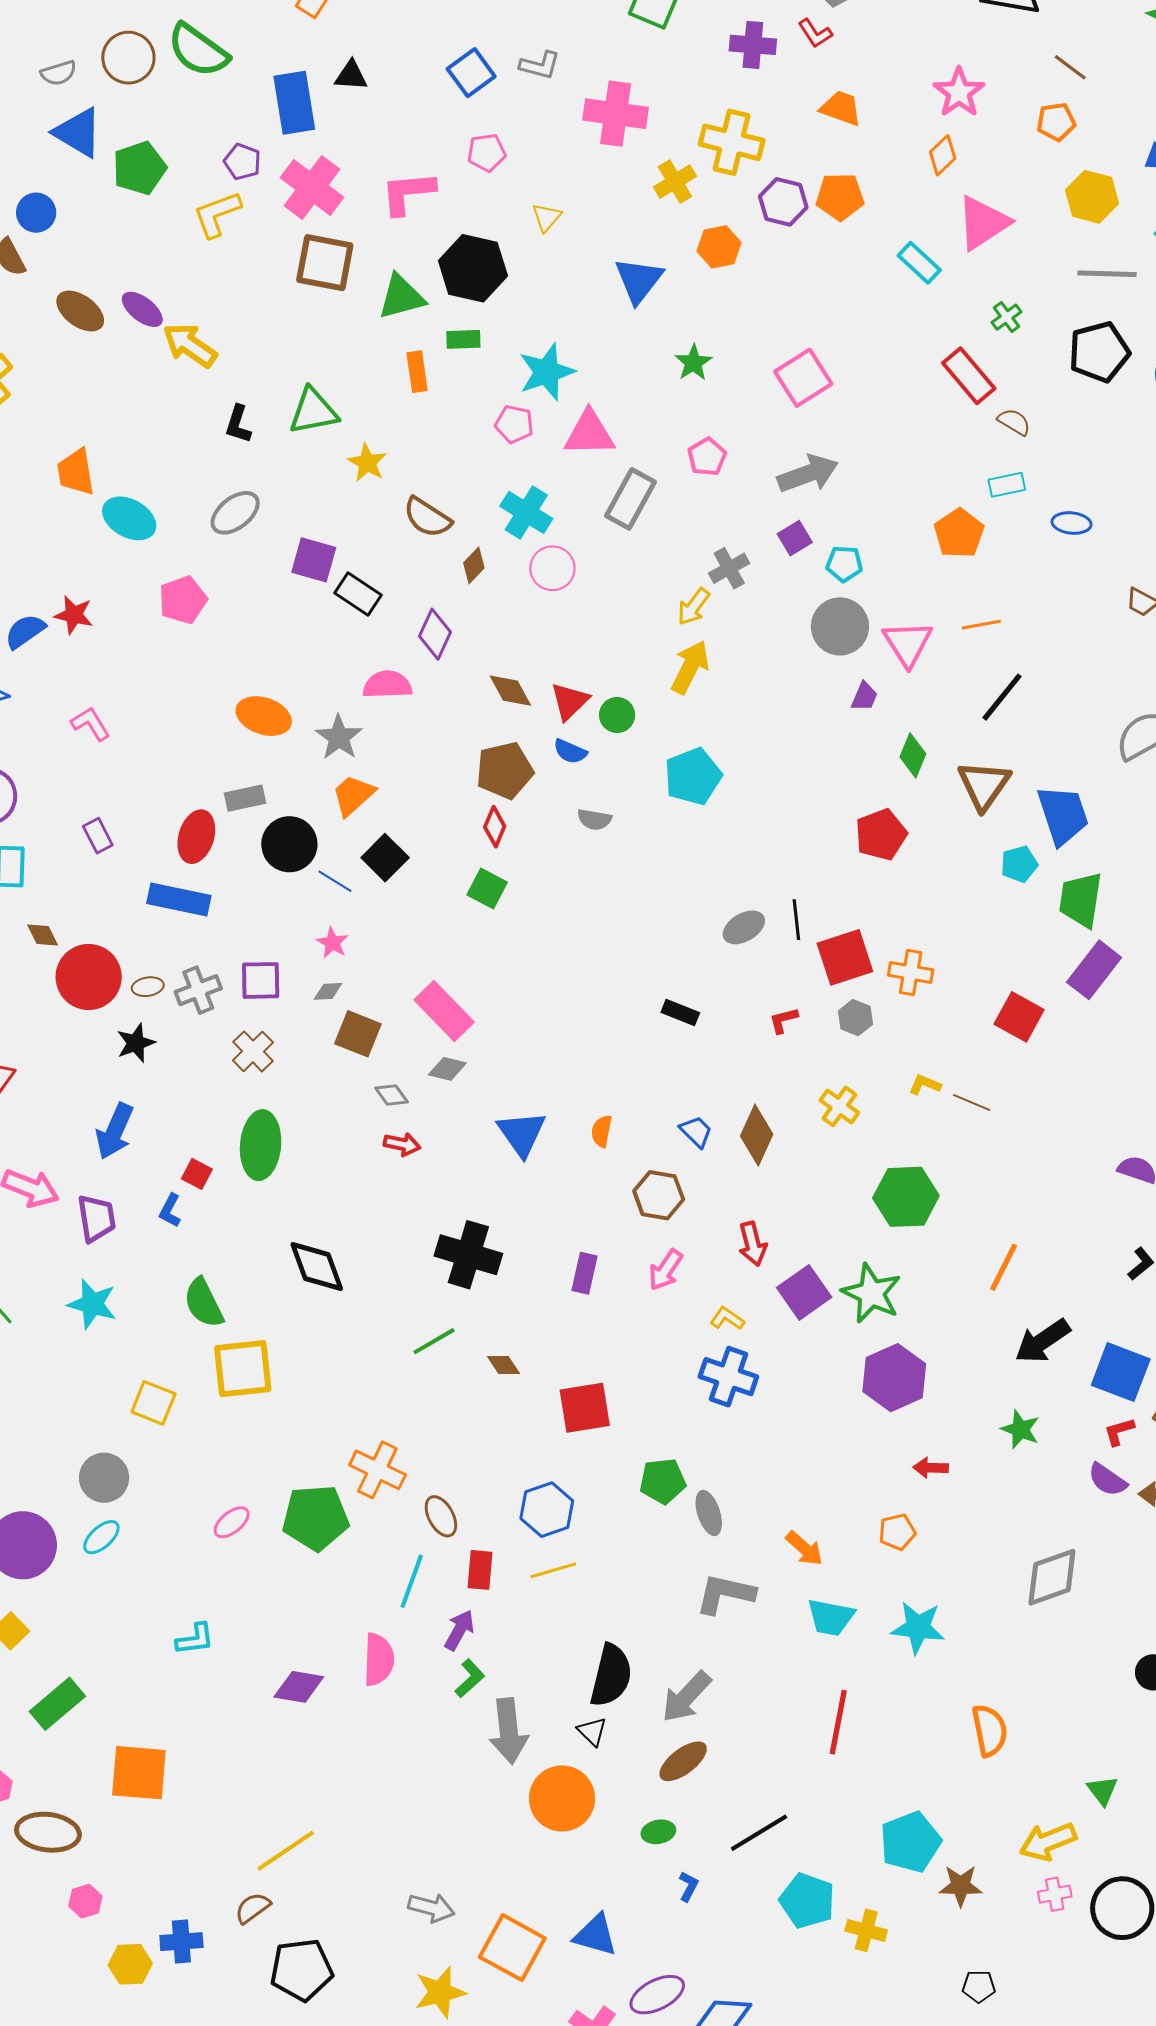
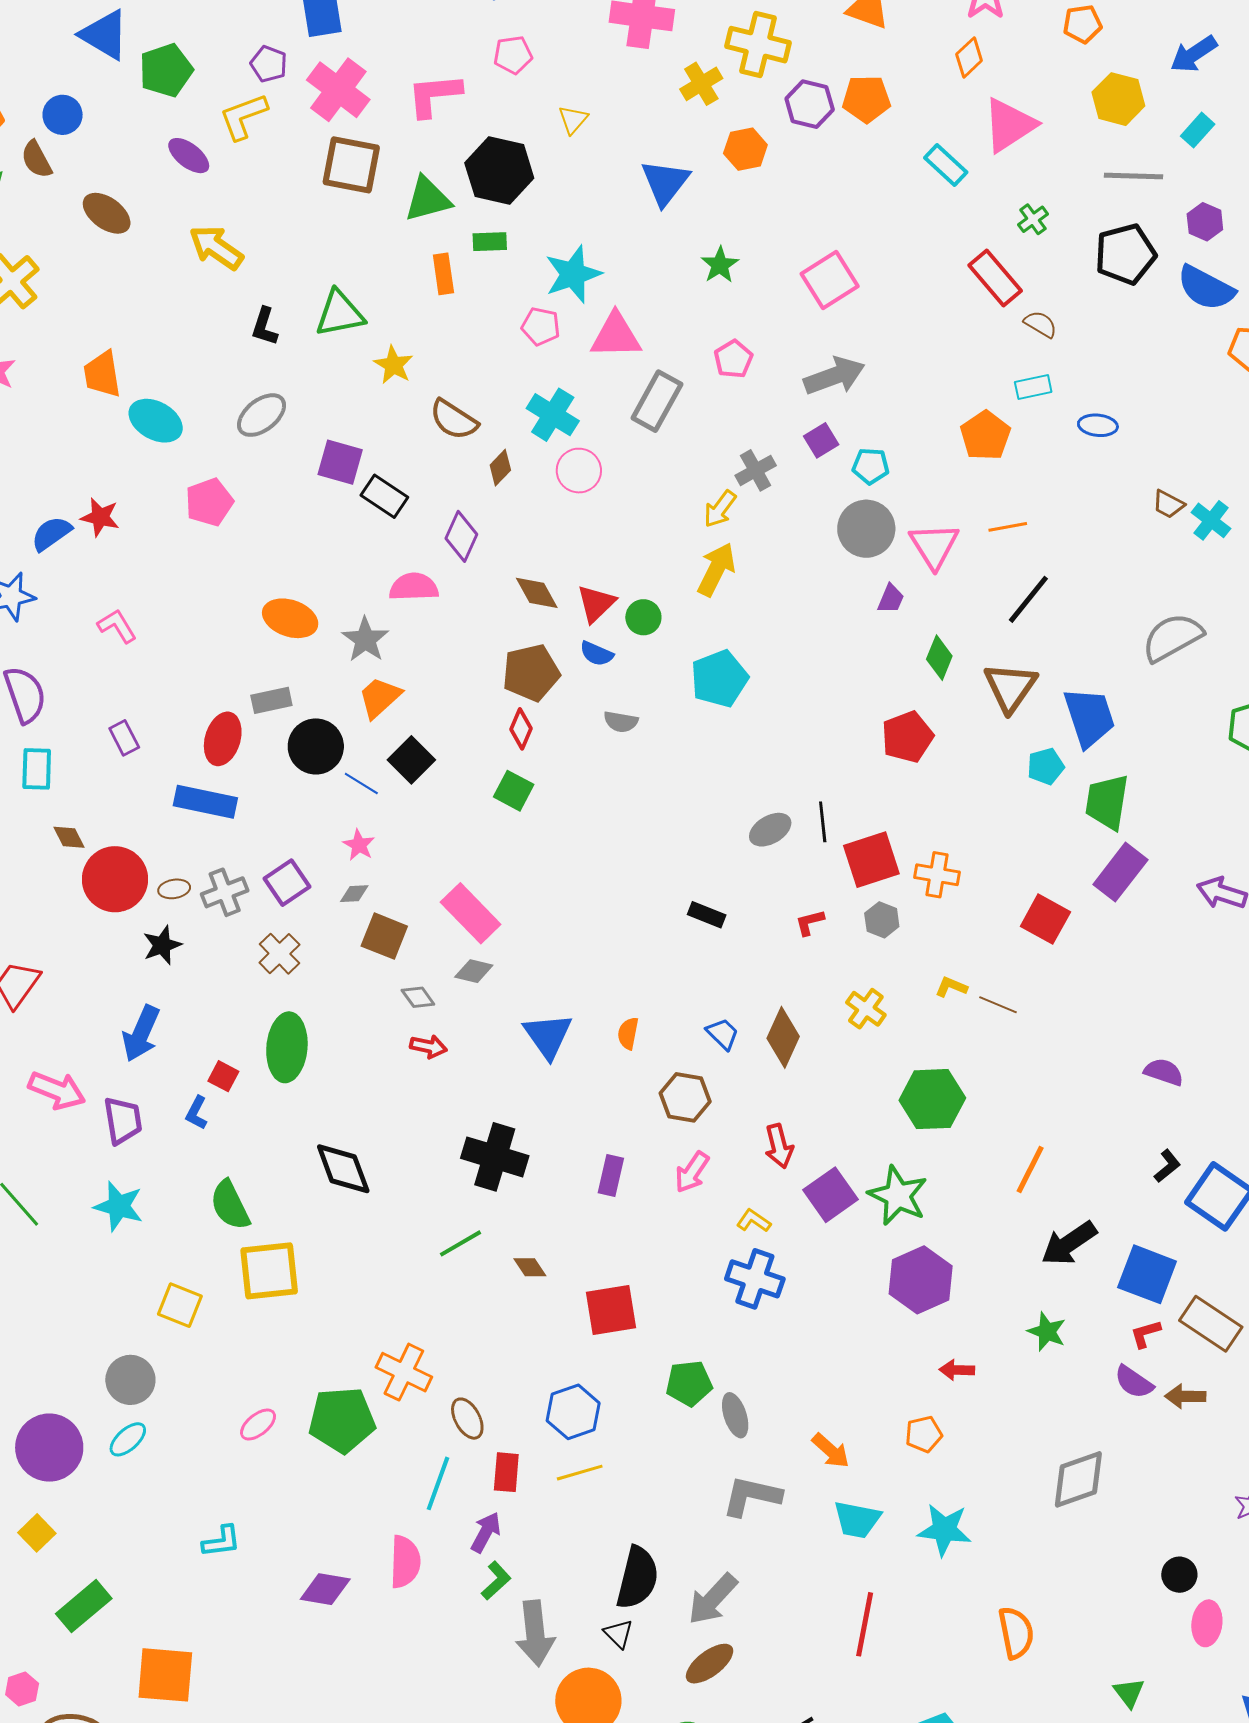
purple ellipse: (142, 309) -> (189, 156), moved
purple square: (261, 980) -> (287, 883), turned -33

